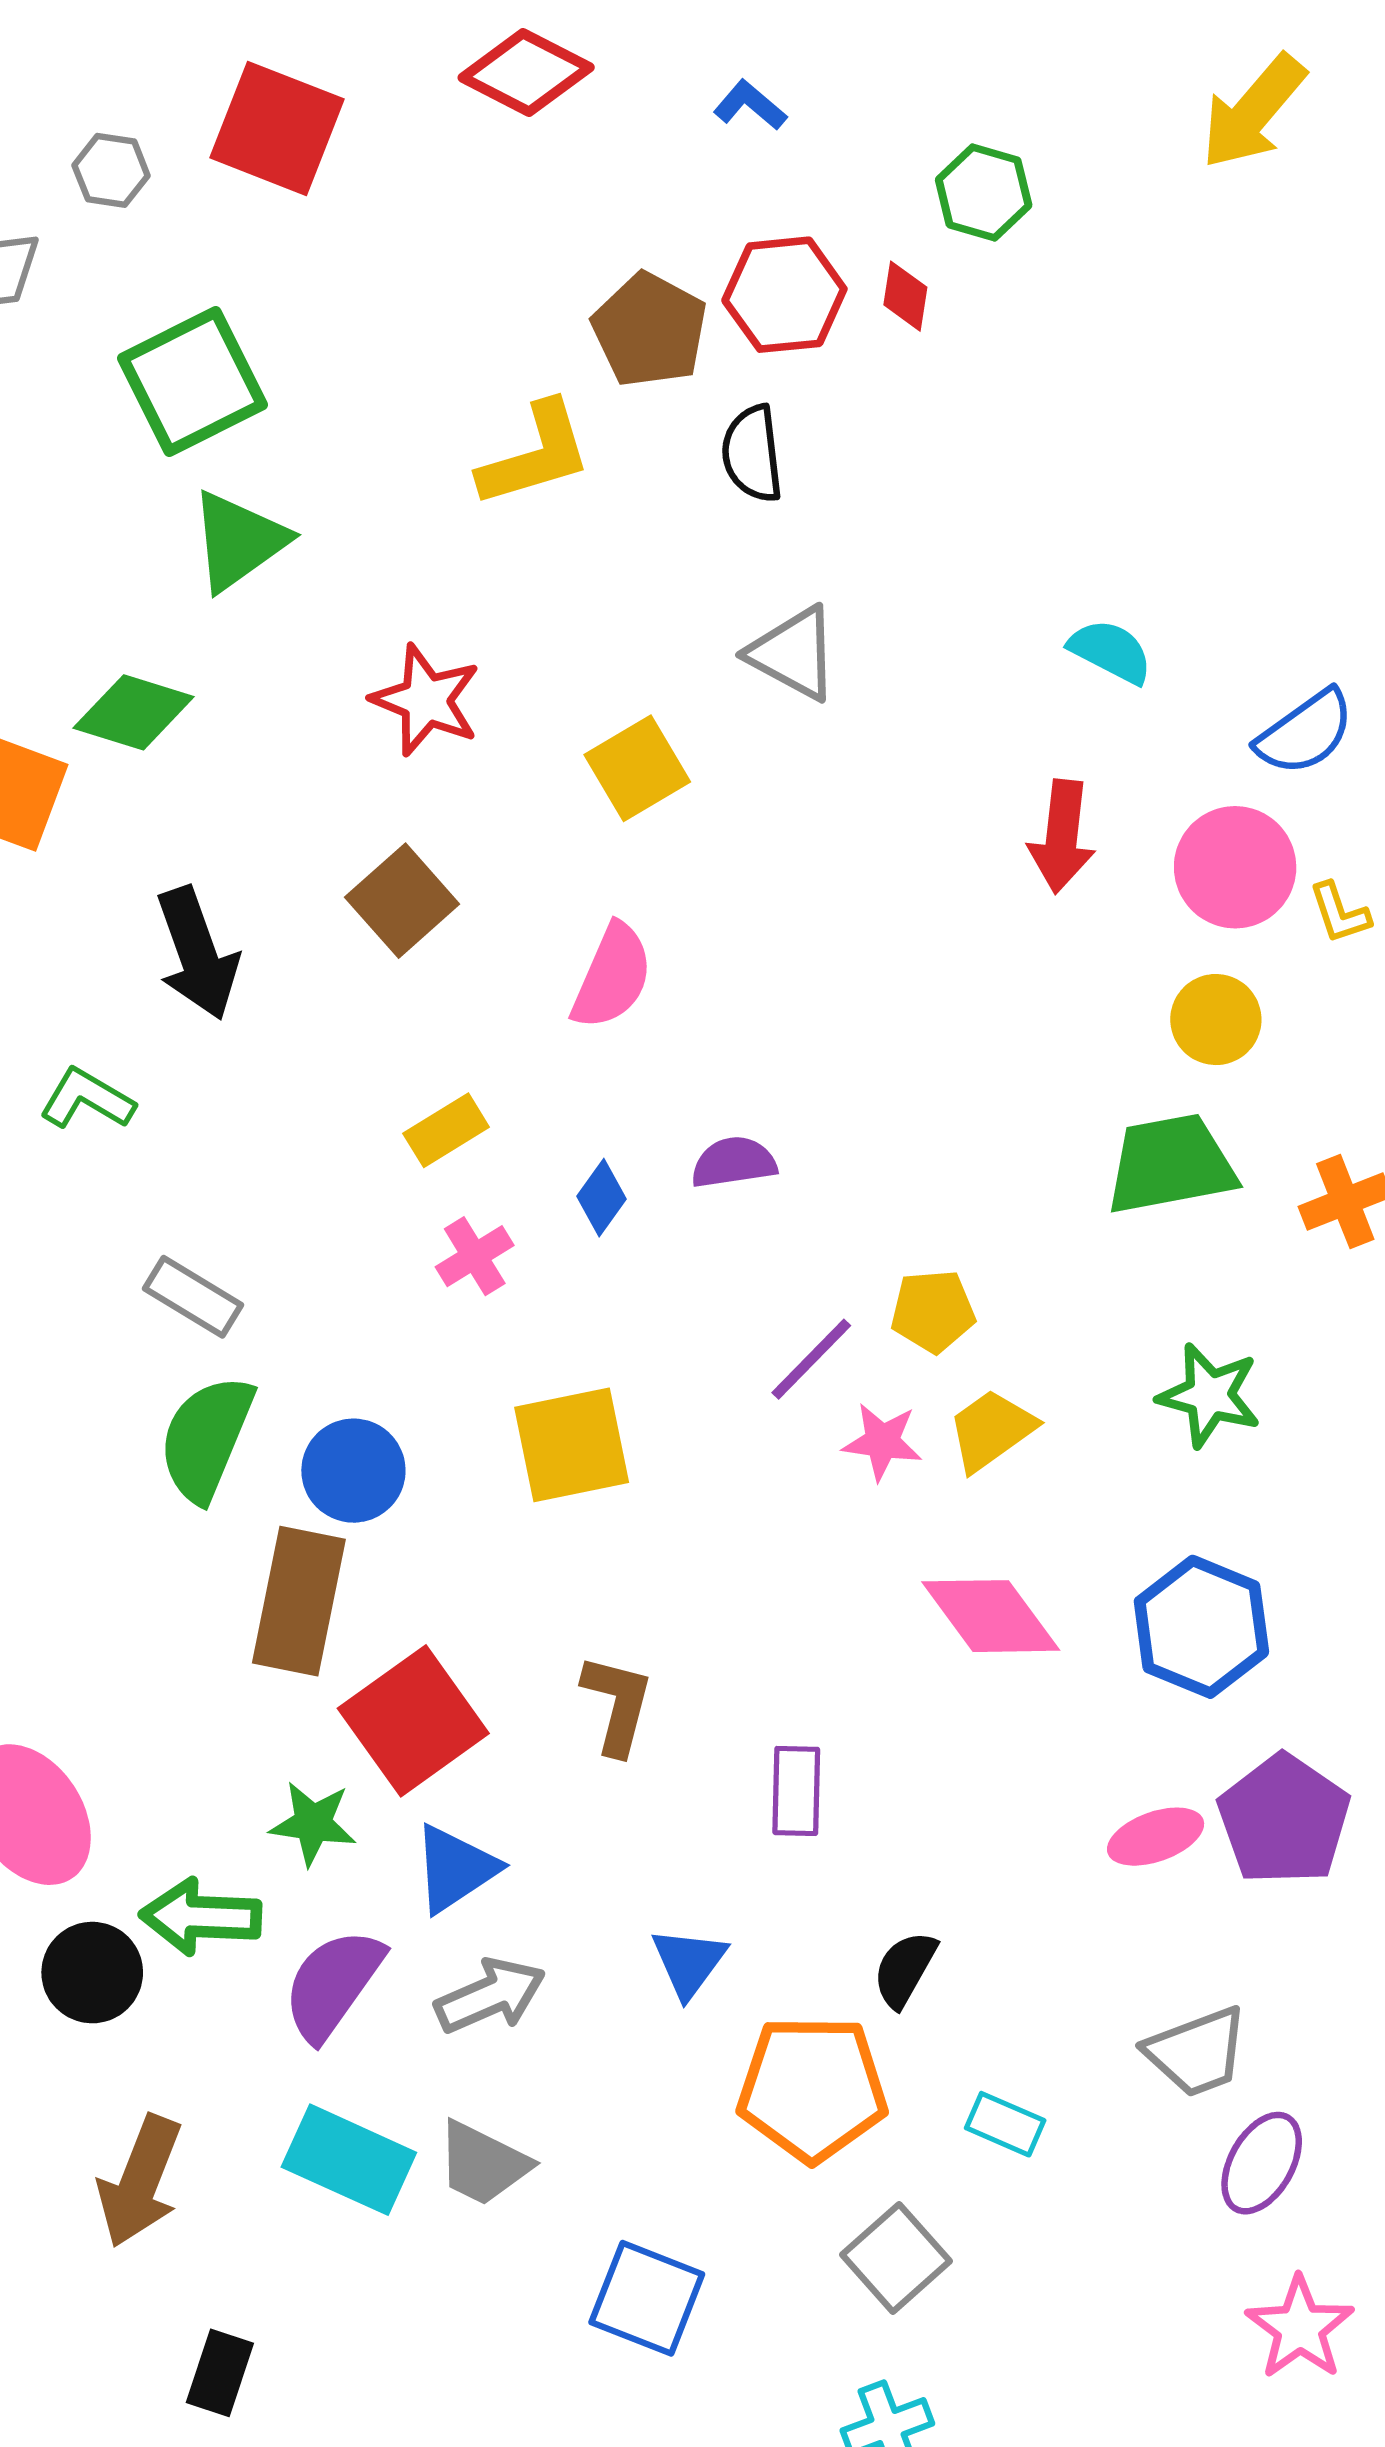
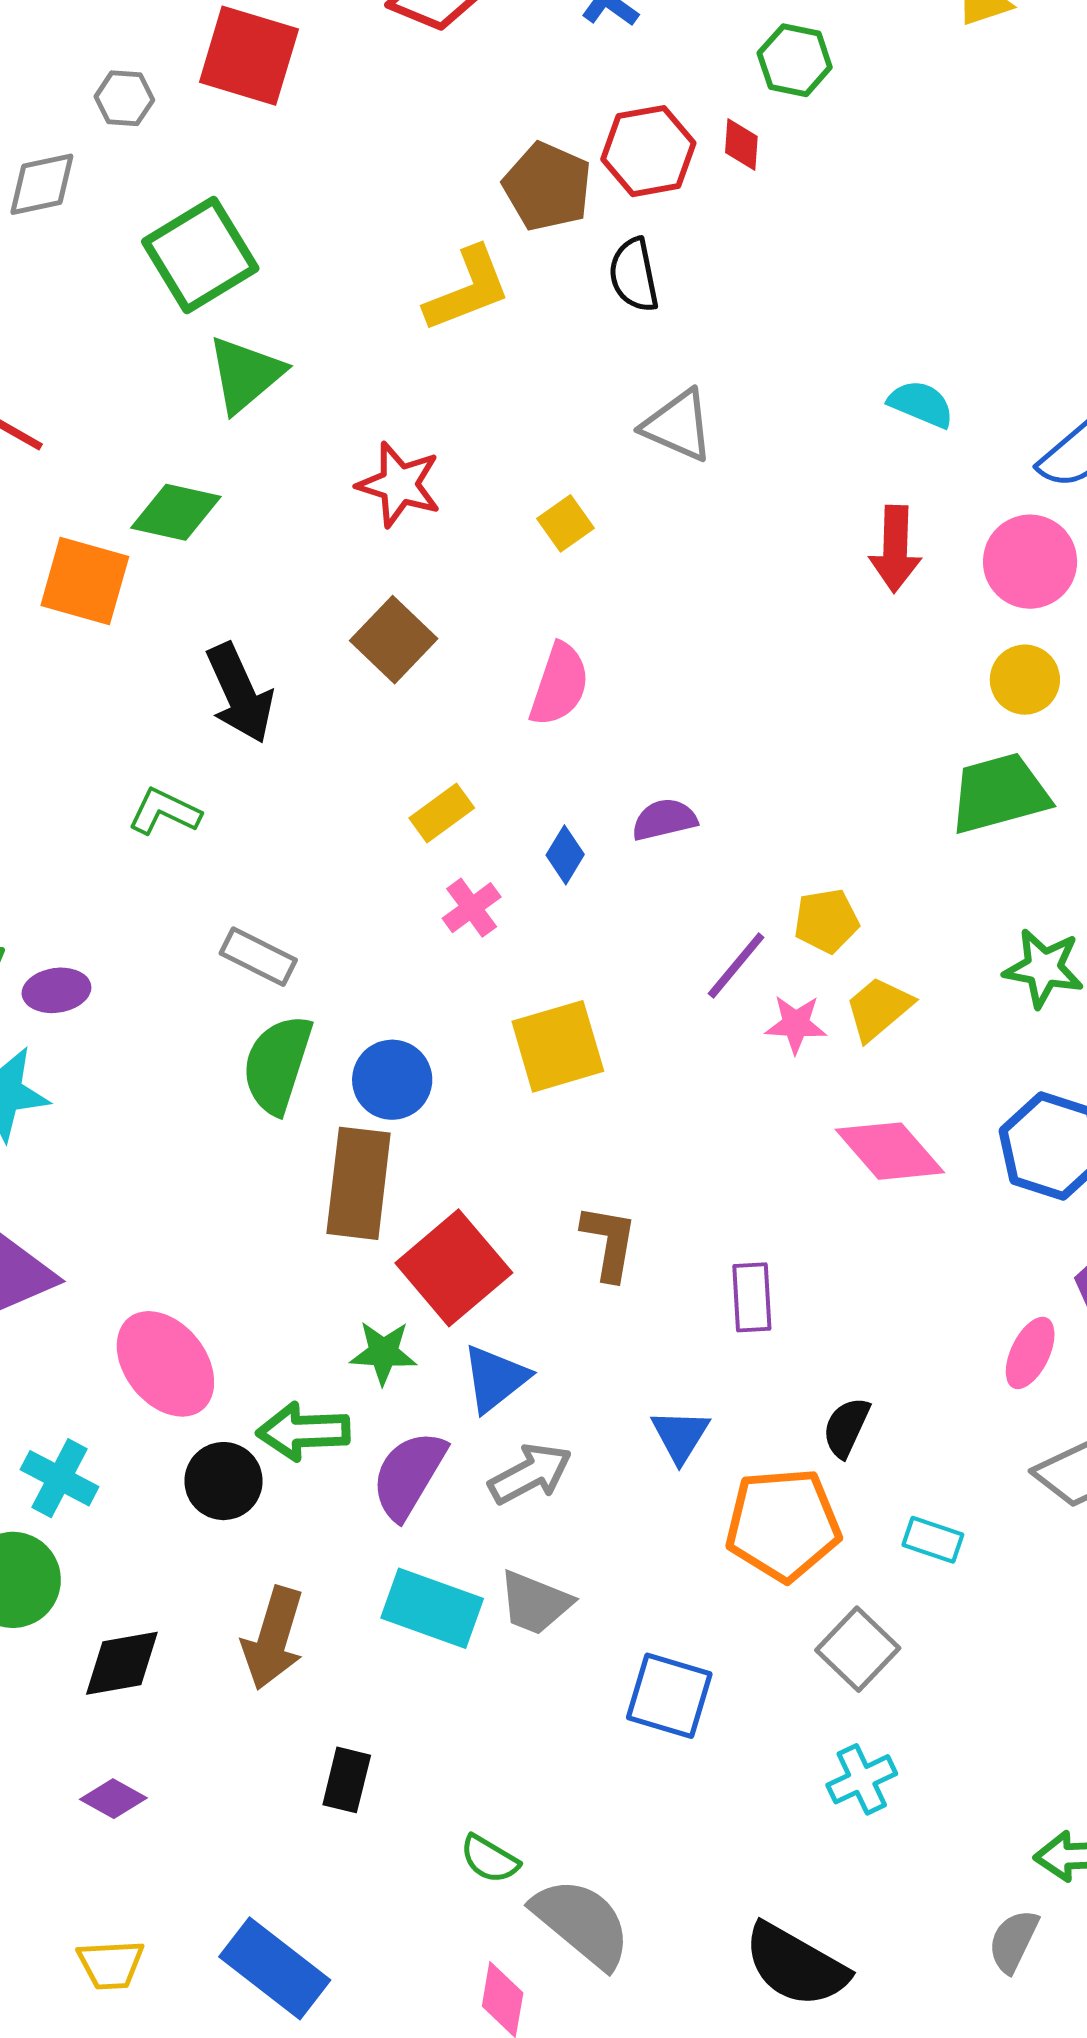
yellow square: (637, 768) -> (566, 523), size x0.7
pink ellipse: (1156, 1837) -> (1030, 1353), moved, turned -40

